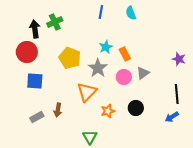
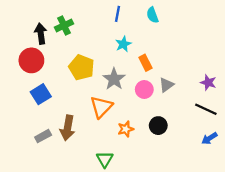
cyan star: (106, 47) -> (123, 44), moved
purple star: (179, 59) -> (208, 83), moved
blue square: (35, 81) -> (41, 94), turned -36
black line: (177, 94) -> (206, 109), turned -60
brown arrow: (58, 110) -> (67, 128), size x1.5
blue arrow: (172, 117) -> (209, 138), moved

